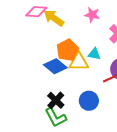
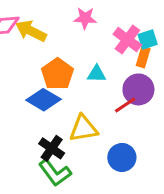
yellow triangle: (79, 62) -> (83, 129), moved
blue circle: (89, 101) -> (122, 157), moved

